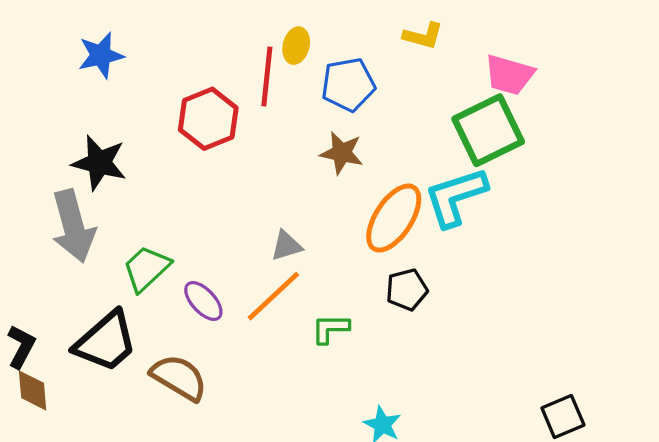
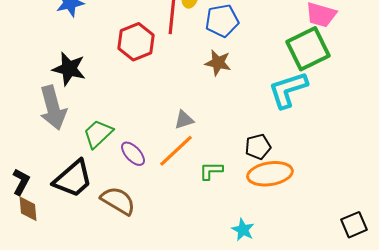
orange ellipse: (394, 218) -> (270, 174), moved, turned 48

